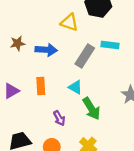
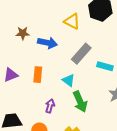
cyan rectangle: (110, 45) -> (105, 66), moved
purple arrow: (59, 118) -> (50, 106), turned -144

